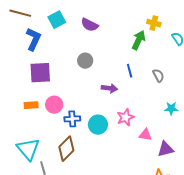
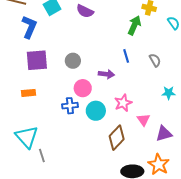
gray circle: (85, 61) -> (73, 61), moved
pink circle: (54, 105) -> (83, 88), moved
pink triangle: (145, 135) -> (143, 120), turned 48
brown diamond: (66, 149) -> (117, 138), moved

